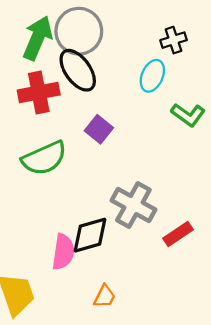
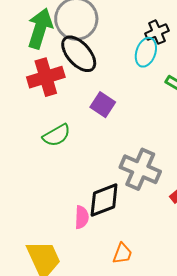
black cross: (174, 40) -> (157, 32), moved
green semicircle: (44, 158) -> (57, 135), size x0.7
pink semicircle: (63, 252) -> (82, 217), size x0.7

